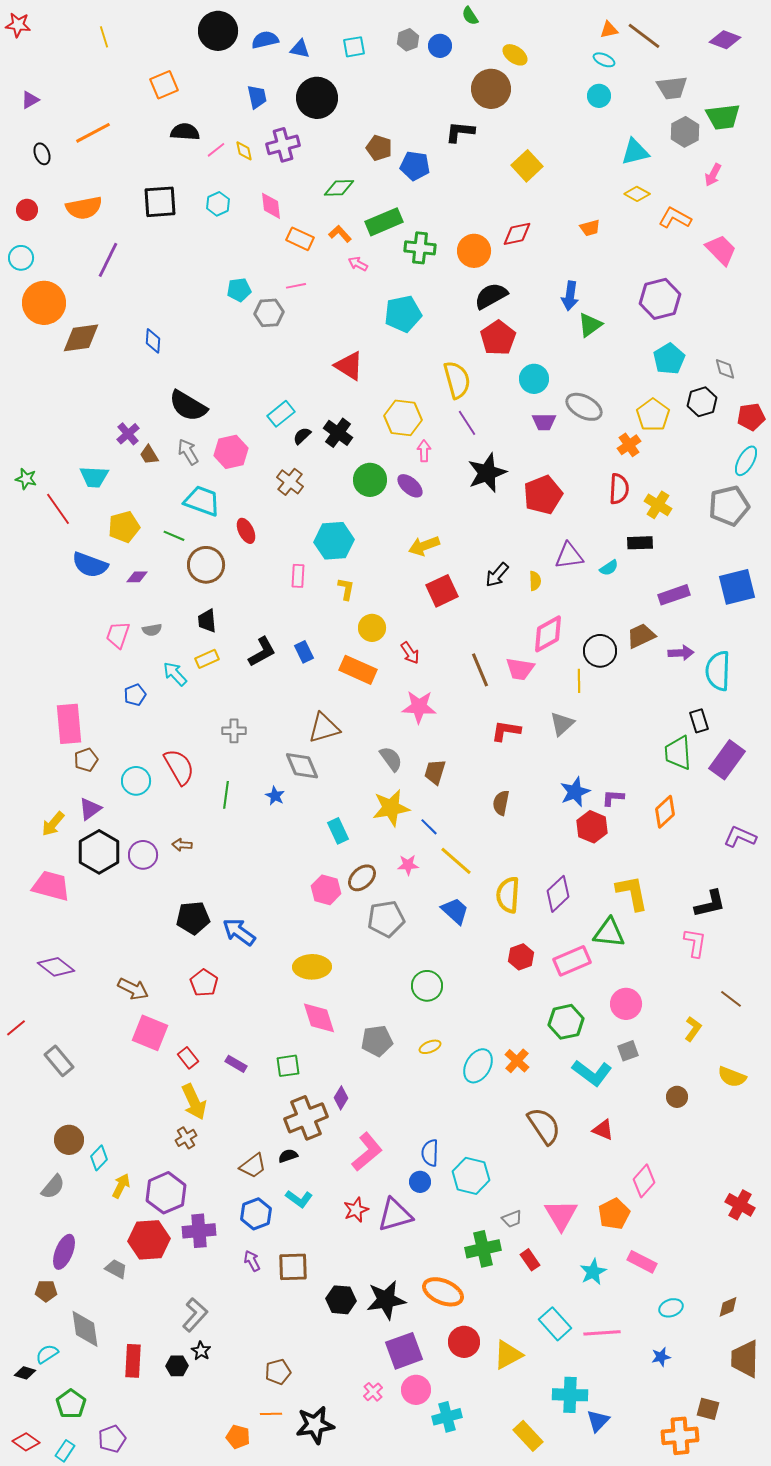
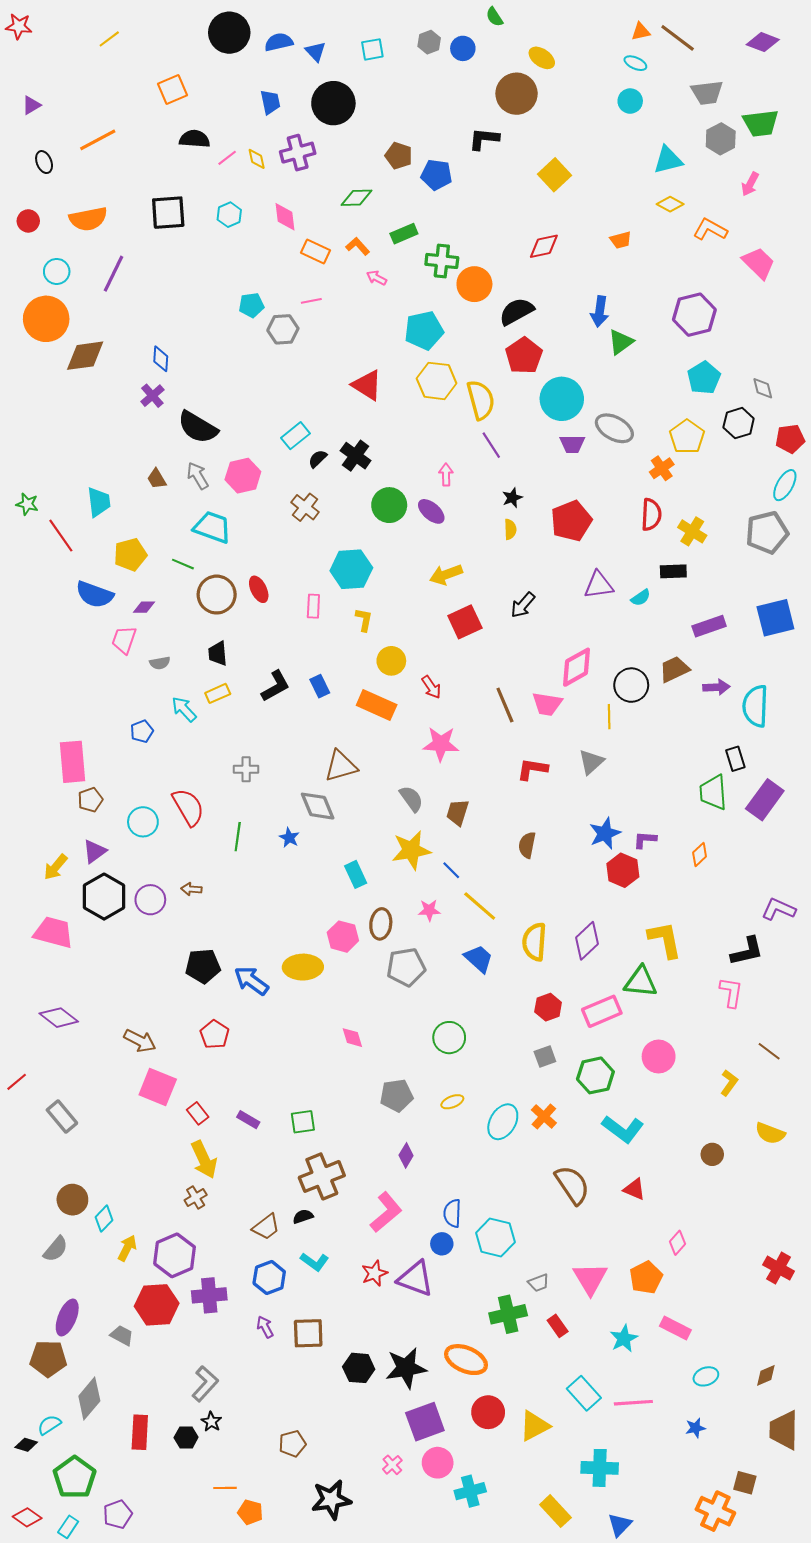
yellow line: (104, 37) -> (109, 39), turned 70
blue triangle: (300, 49) -> (316, 52), turned 35
green rectangle: (384, 222) -> (404, 234), size x0.7
orange circle: (474, 251) -> (474, 284), moved
cyan circle: (21, 258) -> (57, 271), moved
cyan circle: (534, 379) -> (562, 399), size x1.4
yellow hexagon: (403, 418) -> (437, 381), moved
purple cross: (128, 434) -> (152, 396), moved
black star: (487, 473) -> (512, 498), size x0.5
cyan trapezoid: (94, 477) -> (99, 502), turned -100
red ellipse: (246, 531) -> (259, 589), moved
yellow semicircle: (535, 581) -> (510, 529), moved
pink trapezoid: (118, 635) -> (124, 640), moved
orange diamond: (665, 812) -> (700, 854), size x0.7
purple L-shape: (740, 837) -> (779, 909), moved
brown ellipse: (362, 878) -> (381, 924), turned -40
yellow ellipse: (312, 967) -> (303, 967), moved
pink diamond: (319, 1018) -> (352, 1038), moved, size x0.6
gray square: (628, 1051) -> (545, 1057), moved
purple diamond: (341, 1098) -> (406, 1155), moved
pink diamond: (644, 1181) -> (678, 1243), size x0.7
purple triangle: (395, 1215) -> (415, 1279), turned 36
brown pentagon: (46, 1291) -> (48, 1359), size x1.6
gray diamond: (85, 1329) -> (89, 1399), turned 48
green pentagon: (71, 1404) -> (75, 1477), size x1.4
orange line: (271, 1414) -> (225, 1488), moved
blue triangle: (598, 1421) -> (620, 1525), moved
orange cross: (680, 1436) -> (715, 1511), turned 30

